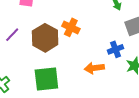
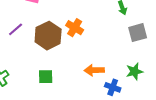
blue cross: (115, 49) -> (113, 87), moved, turned 35
green square: (46, 79) -> (46, 77), size x0.6

